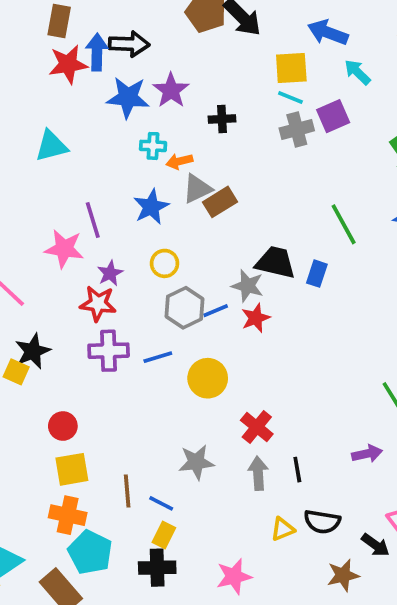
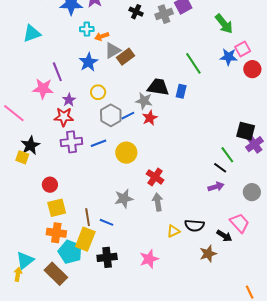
black cross: (222, 119) -> (136, 12), moved, turned 32
black line: (297, 470) -> (220, 168), moved, turned -40
yellow rectangle: (164, 535) -> (85, 239), moved, size x1.6

